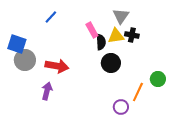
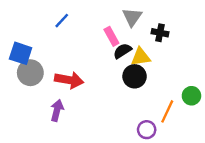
gray triangle: (121, 16) -> (132, 17), moved
black cross: (132, 35) -> (160, 33), moved
yellow triangle: (116, 36) -> (141, 57), moved
black semicircle: (101, 42) -> (122, 51), turned -119

